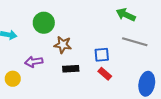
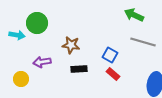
green circle: (44, 23) -> (37, 23), moved
blue square: (102, 55) -> (110, 55), turned 35

